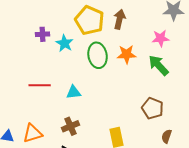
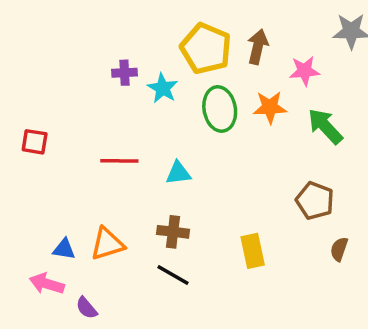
pink star: (161, 38) -> (304, 71), moved
brown cross: (71, 126) -> (173, 232), turned 30

